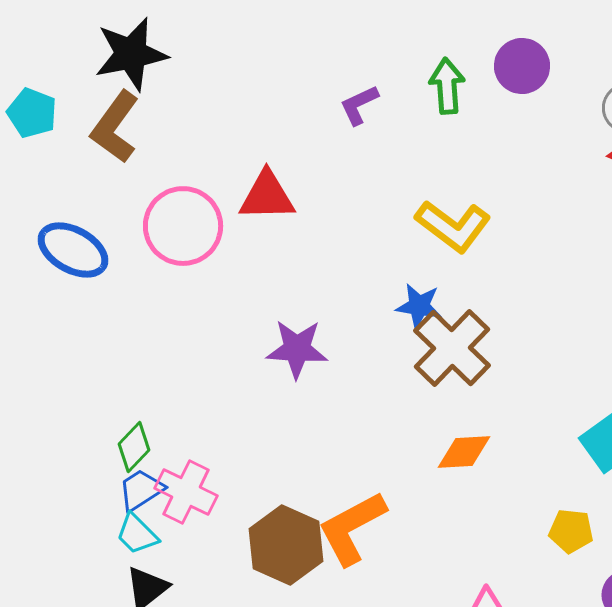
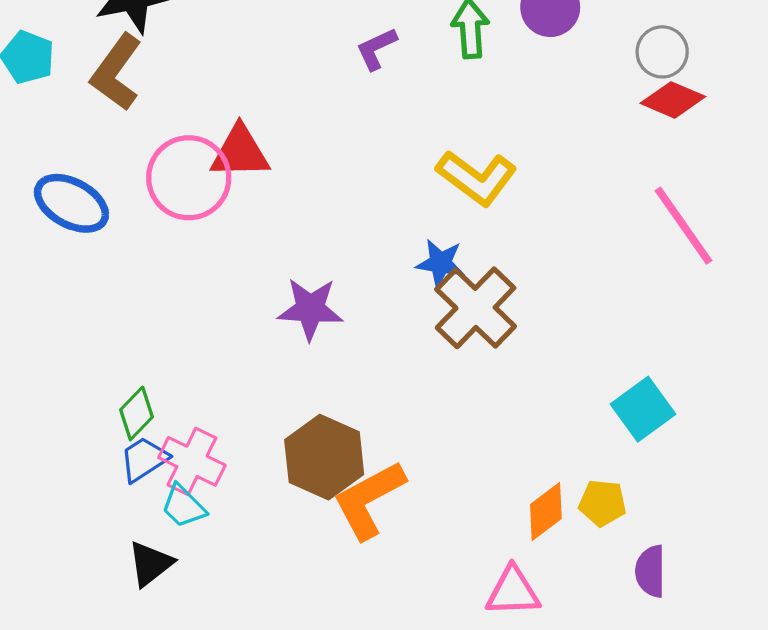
red triangle: (267, 196) -> (240, 152), moved
orange diamond: (464, 452) -> (546, 511), moved, turned -34
cyan trapezoid: (137, 534) -> (183, 506), moved
brown hexagon: (286, 545) -> (324, 457), moved

